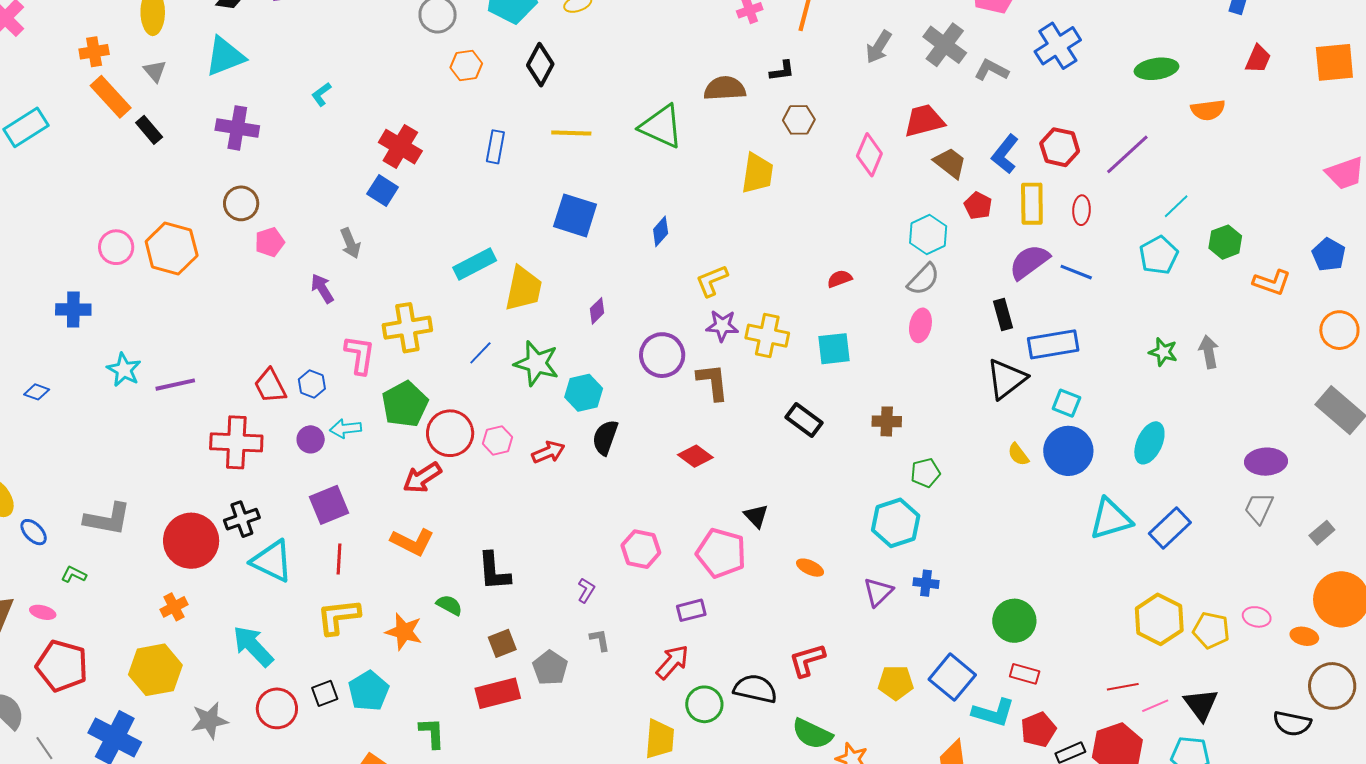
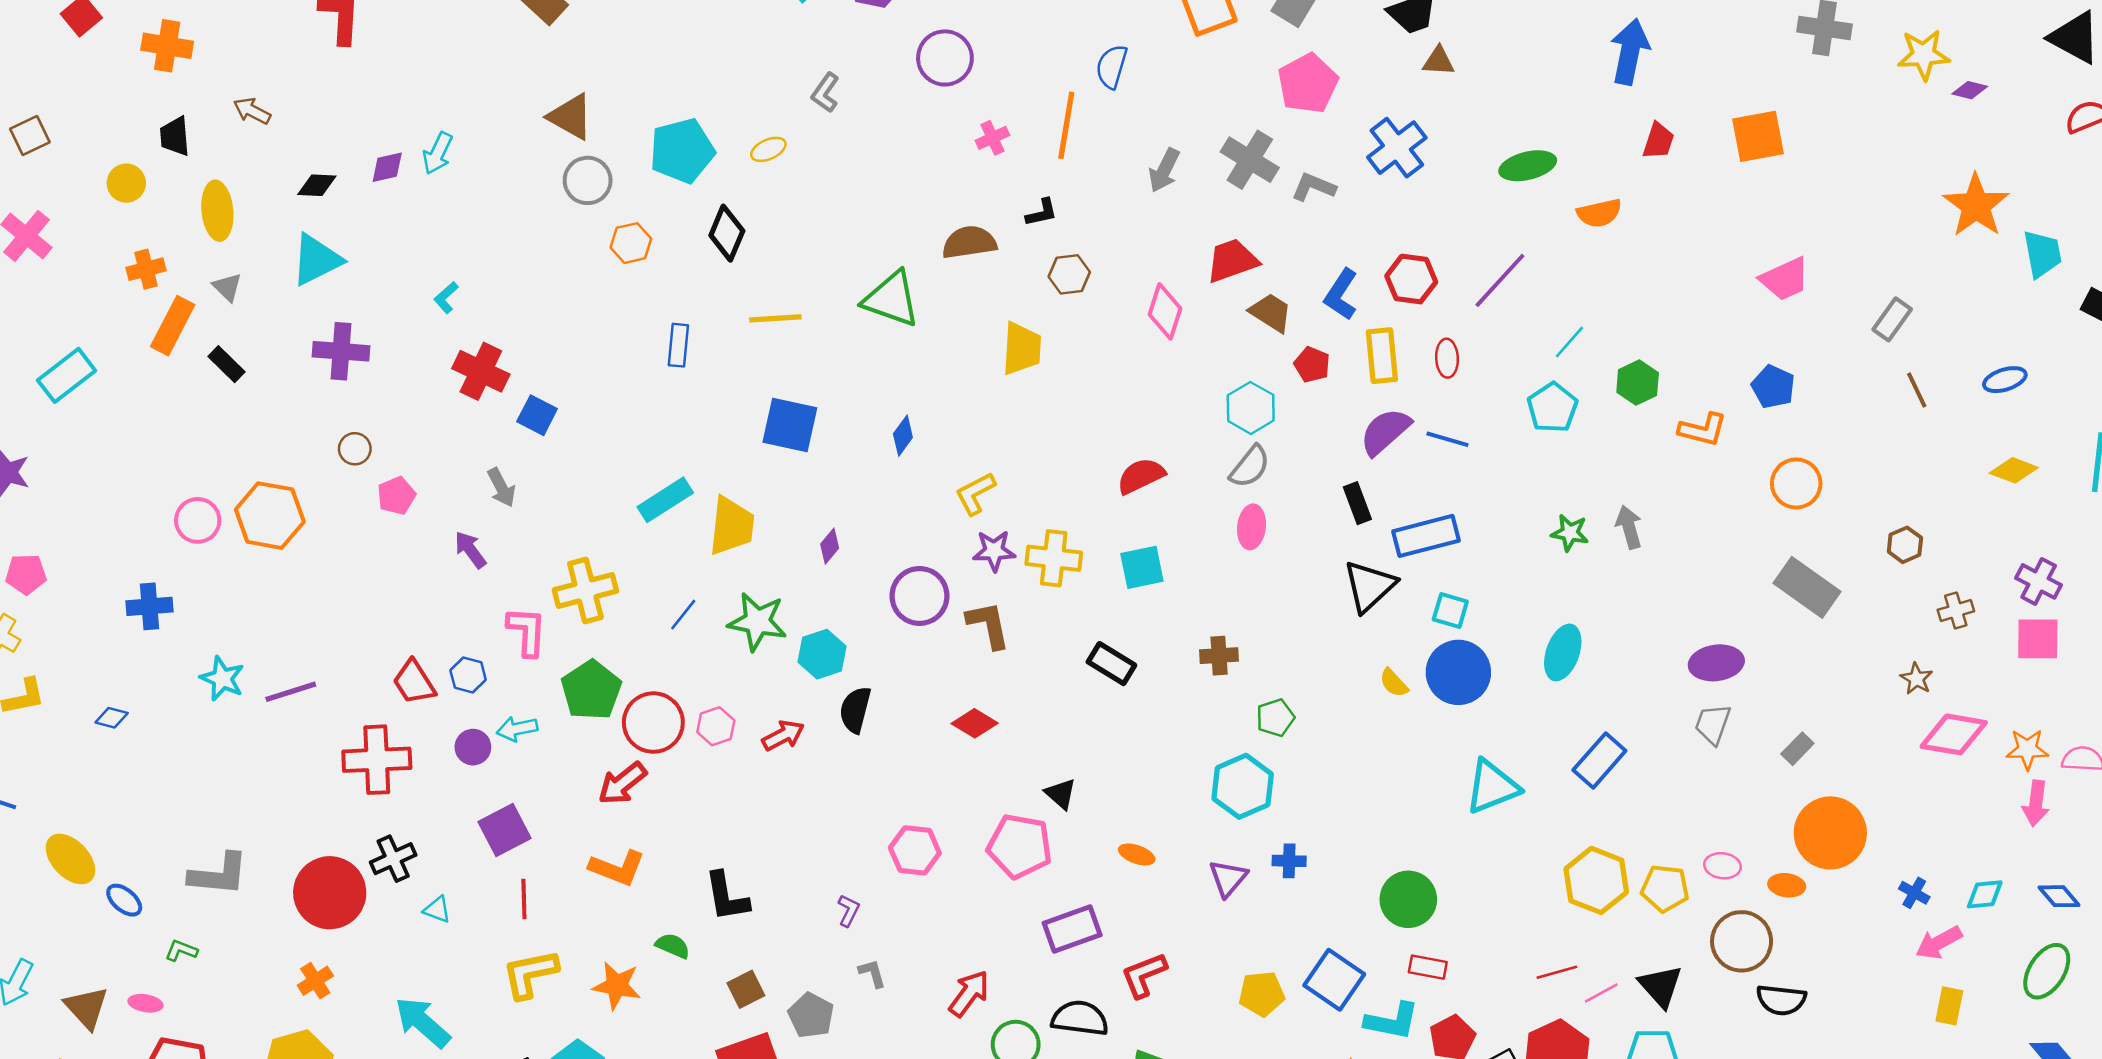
orange rectangle: (111, 97) -> (173, 326), turned 75
red cross: (400, 147) -> (481, 371), moved
brown circle: (241, 203) -> (355, 449), size x0.7
red semicircle: (840, 279) -> (1141, 476), size x1.5
cyan triangle: (1111, 519) -> (1492, 787), moved
cyan triangle: (272, 561) -> (437, 910), size x0.5
purple rectangle: (691, 610) -> (1072, 929), moved, size x1.5
brown circle: (1332, 686) -> (1742, 941), moved

